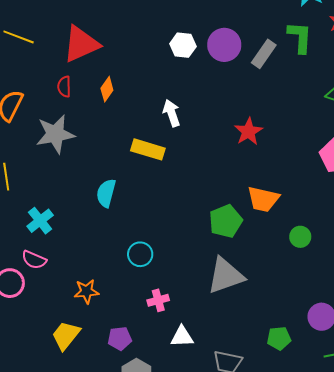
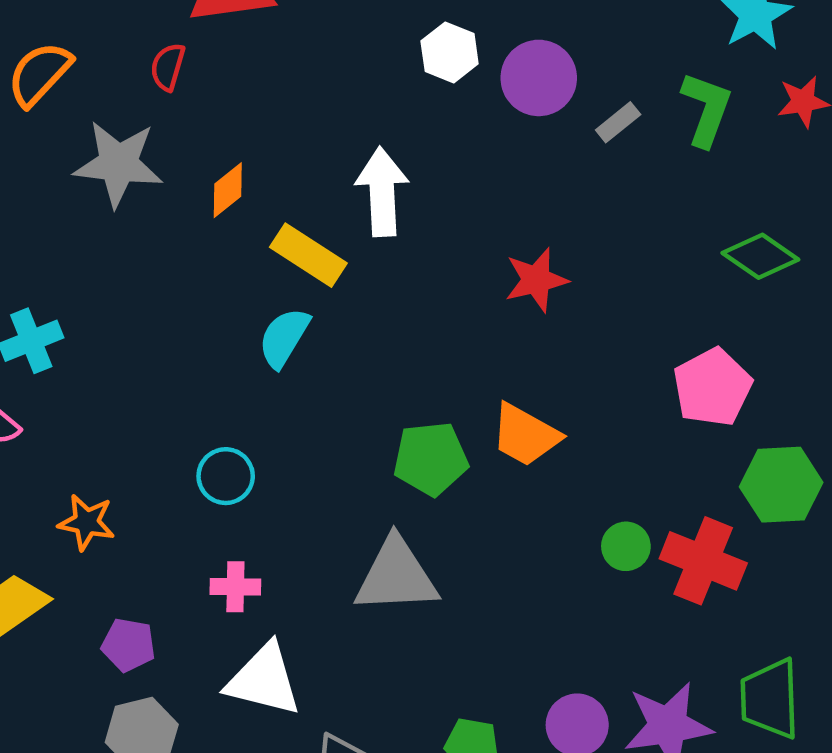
gray rectangle: (264, 54) -> (618, 122), size x0.7
orange diamond: (107, 89) -> (228, 190), moved
white arrow: (171, 113) -> (382, 192), size x1.4
cyan semicircle: (106, 193) -> (284, 338), moved
green circle: (300, 237) -> (626, 546), moved
white triangle: (182, 337) -> (264, 680), size x1.5

